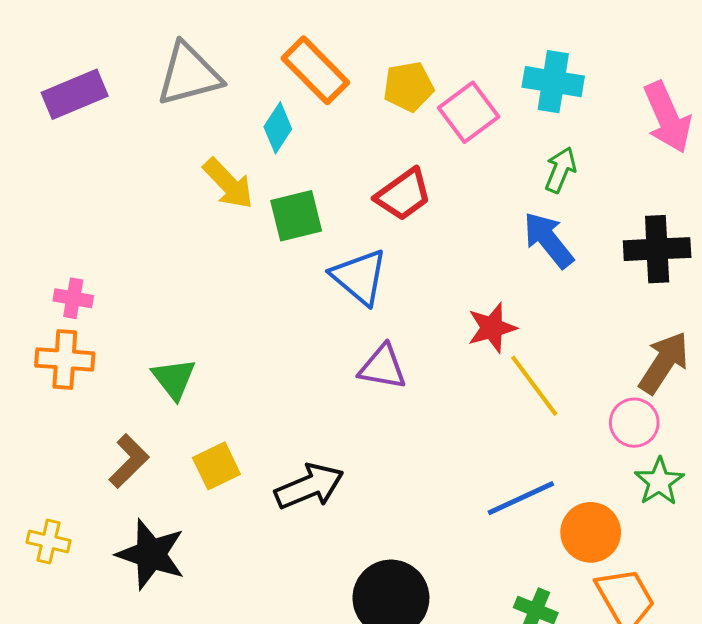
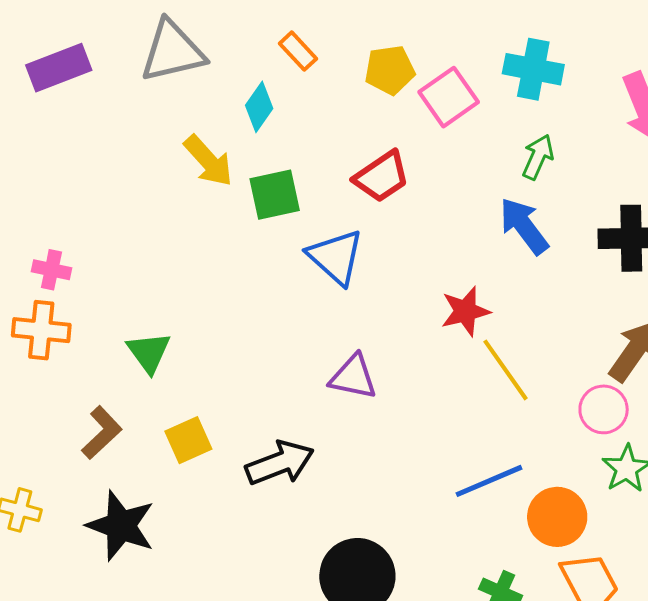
orange rectangle: (315, 70) -> (298, 51), size x0.6
purple triangle: (383, 367) -> (353, 377), moved

